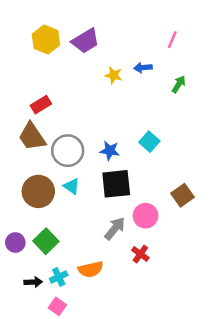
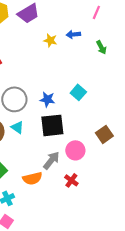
green arrow: (179, 84) -> (101, 47), turned 120
orange semicircle: (91, 269) -> (32, 178), moved

